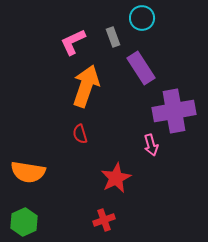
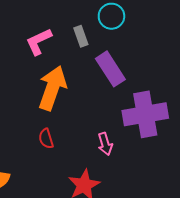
pink arrow: (151, 145) -> (105, 144), moved

